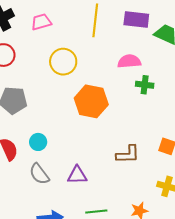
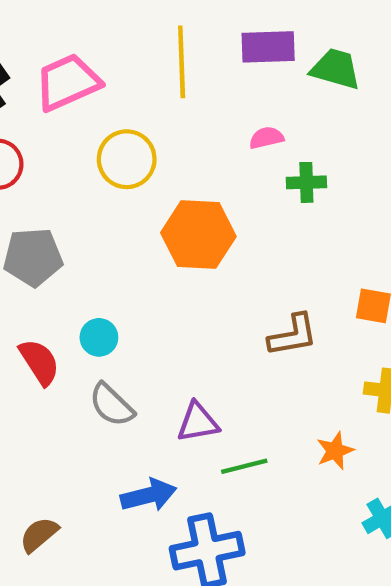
pink trapezoid: (41, 22) -> (68, 82), size x1.5
pink semicircle: (129, 61) -> (266, 138), size x0.7
purple triangle: (77, 175) -> (198, 422), moved

